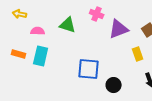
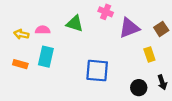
yellow arrow: (20, 14) -> (21, 34), moved
orange rectangle: (19, 54) -> (20, 64), moved
black circle: (114, 85) -> (139, 88), moved

